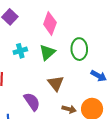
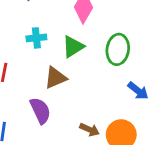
brown triangle: (56, 83) -> (55, 78), moved, turned 36

